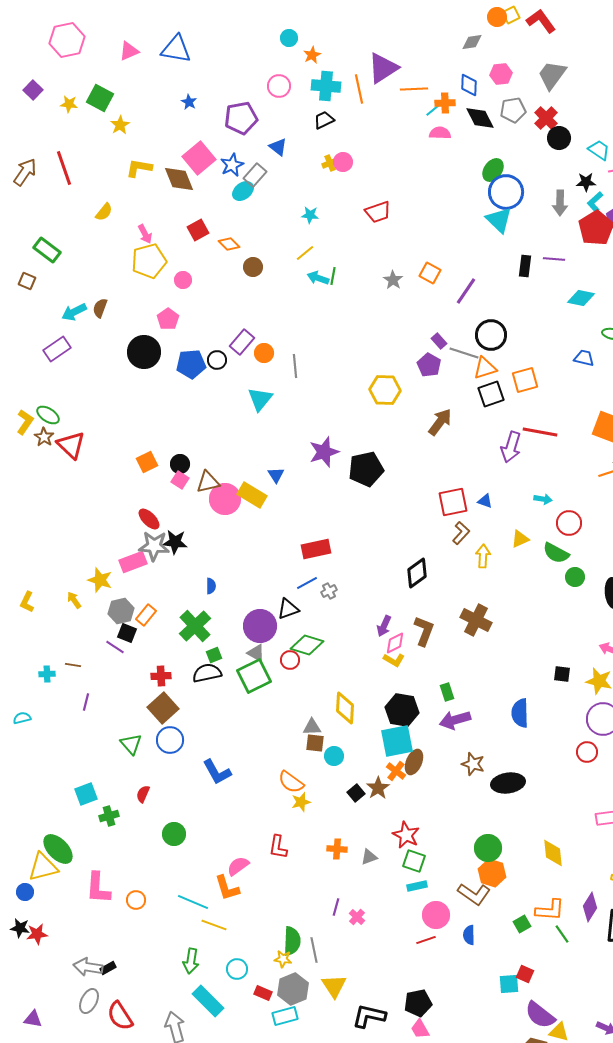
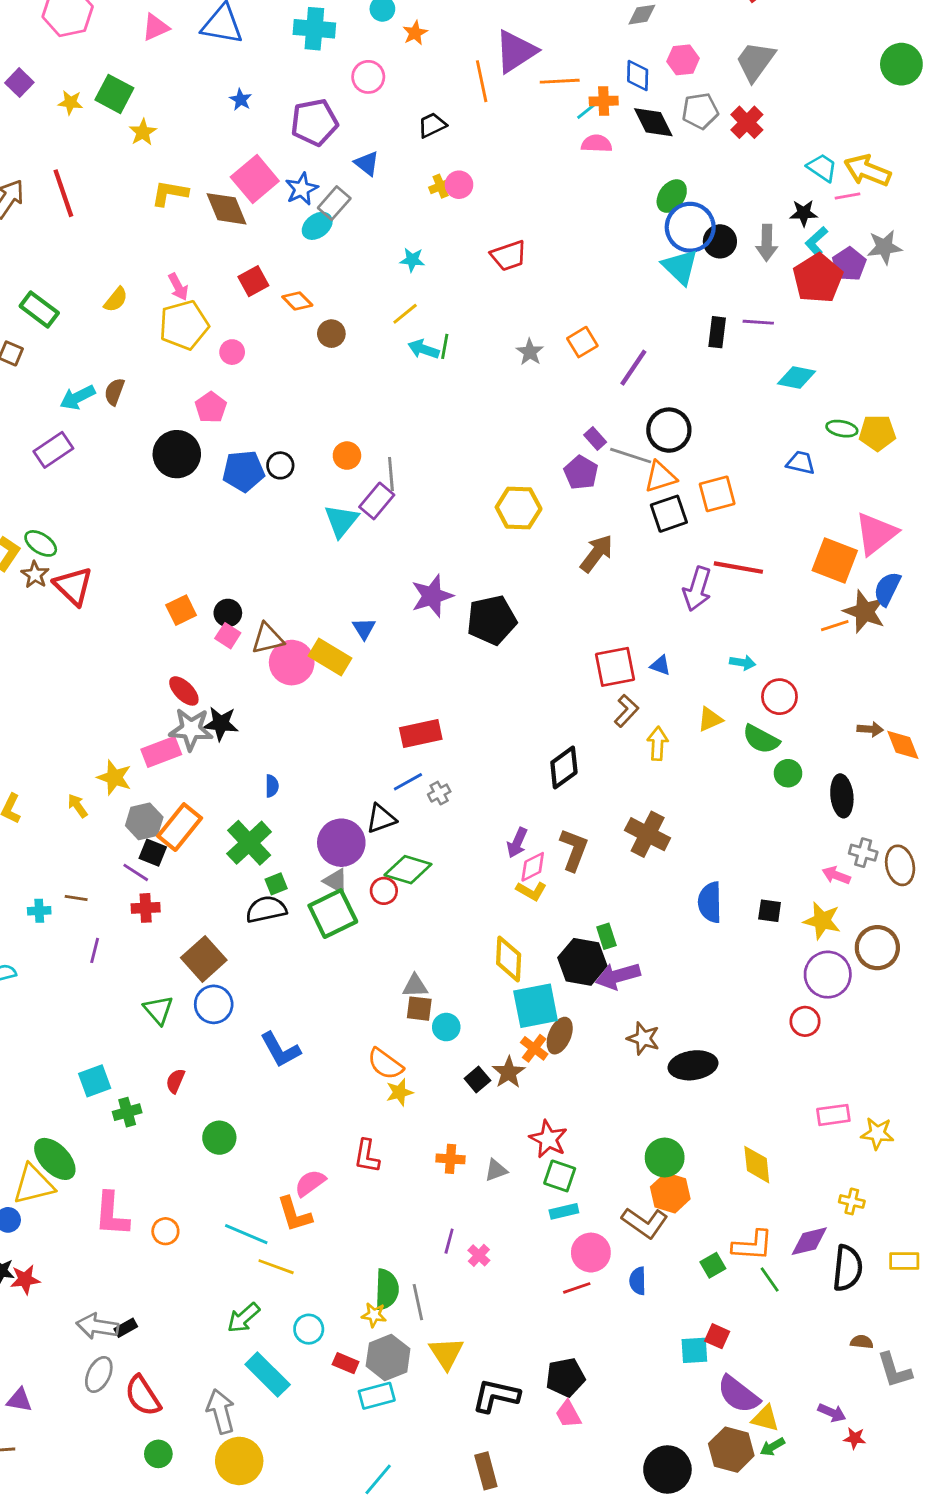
cyan cross: (326, 86) -> (314, 29), moved
black circle: (559, 138) -> (720, 241), moved
yellow semicircle: (104, 212) -> (116, 300), moved
orange square: (430, 273) -> (582, 342), turned 30
purple rectangle: (242, 342) -> (377, 501), moved
orange rectangle: (146, 615) -> (180, 827), size x1.5
red cross: (161, 676) -> (146, 908), moved
yellow diamond: (345, 708) -> (509, 959), moved
black hexagon: (402, 710) -> (582, 962), moved
blue semicircle: (520, 713) -> (710, 902), moved
purple diamond: (590, 907) -> (809, 1241), turned 44
green arrow: (191, 961) -> (243, 1318), turned 40

